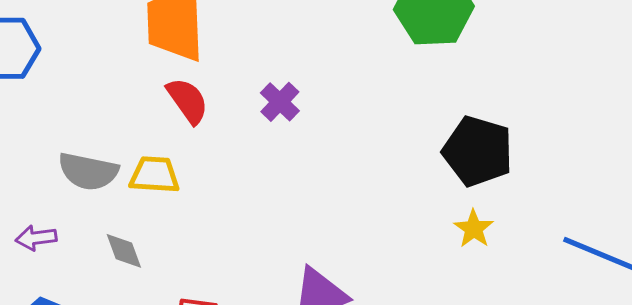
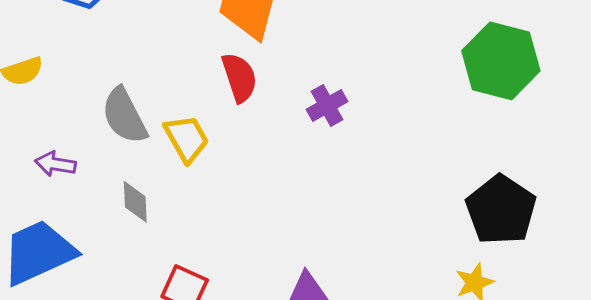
gray semicircle: (88, 171) -> (124, 116), turned 34
yellow trapezoid: (155, 175) -> (187, 138), turned 40

